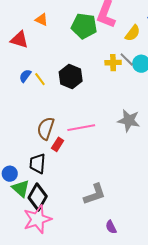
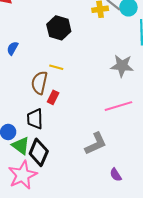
blue semicircle: (25, 76) -> (13, 48), moved
yellow line: (40, 79) -> (56, 67), moved, turned -32
pink line: (81, 128) -> (118, 106), moved
pink star: (37, 219) -> (23, 175), moved

